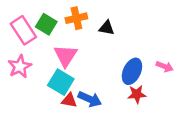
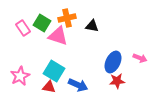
pink rectangle: (23, 30) -> (23, 28), size x0.7
pink triangle: (66, 56) -> (58, 36), moved, turned -45
pink star: (20, 66) -> (20, 76), moved
red triangle: (69, 100) -> (49, 87), moved

